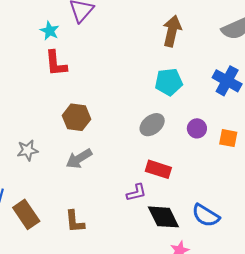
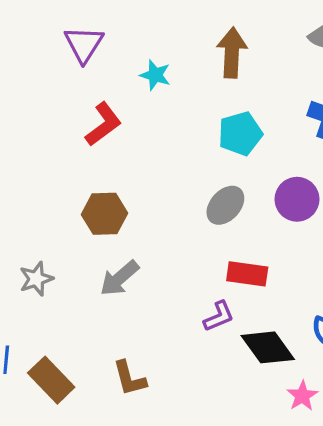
cyan star: (50, 31) -> (155, 75), moved
red L-shape: (56, 63) -> (103, 124), moved, turned -112
purple circle: (197, 128) -> (297, 199), size x1.4

